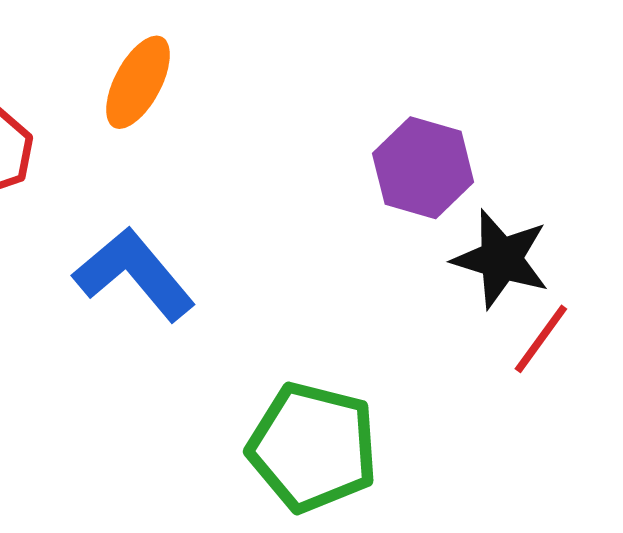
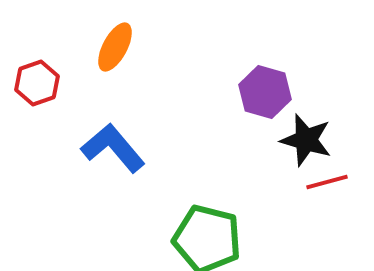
red line: (541, 339) -> (327, 182), turned 39

